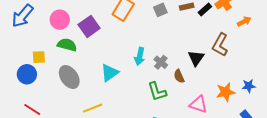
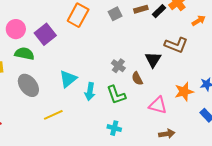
brown L-shape: (220, 45) -> (176, 45), turned -95
cyan arrow: (140, 56) -> (90, 92), moved

